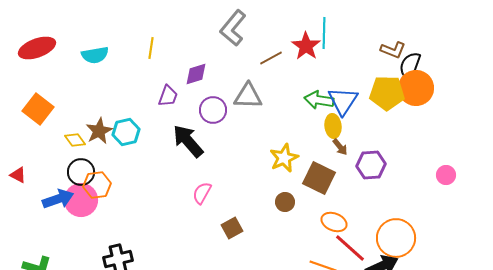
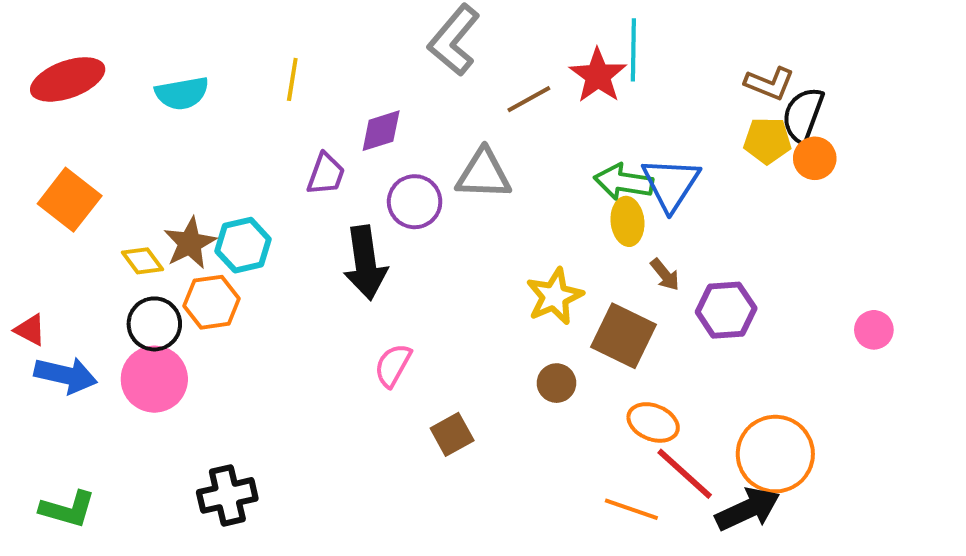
orange circle: (416, 88) -> (815, 158), size x0.6
yellow pentagon: (387, 93) -> (767, 141), moved, size x0.7
yellow ellipse: (333, 126) -> (627, 221), moved
black arrow: (188, 141) -> (365, 263), turned -147
orange hexagon: (97, 185) -> (212, 302), moved
blue arrow: (58, 199) -> (66, 375), moved, turned 32

